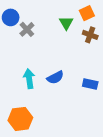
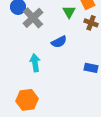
gray cross: (27, 29) -> (33, 18), size x1.5
blue semicircle: (55, 77) -> (59, 42), moved

